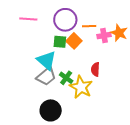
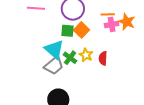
orange line: (89, 26) -> (108, 14), moved
green cross: (66, 78) -> (70, 58), moved
yellow star: (81, 87) -> (86, 55), moved, size x0.6

